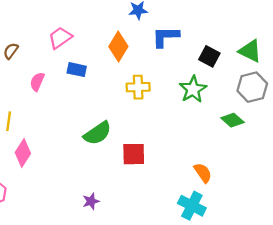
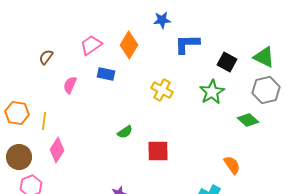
orange diamond: (118, 47) -> (129, 45), moved
yellow cross: (138, 87) -> (162, 90), turned 30
green semicircle: (97, 133) -> (125, 132), size x0.6
orange semicircle: (203, 173) -> (232, 165), moved

